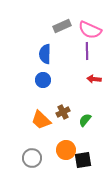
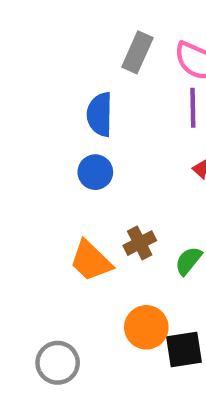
gray rectangle: (62, 26) -> (137, 52), turned -42
gray circle: (32, 158) -> (58, 363), moved

